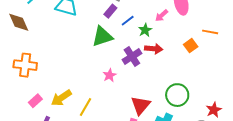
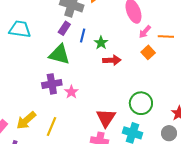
pink arrow: (162, 16) -> (145, 32), moved
blue line: (128, 21) -> (83, 36), turned -32
green triangle: (102, 36) -> (59, 54), turned 40
purple cross: (132, 57) -> (52, 84), moved, turned 30

